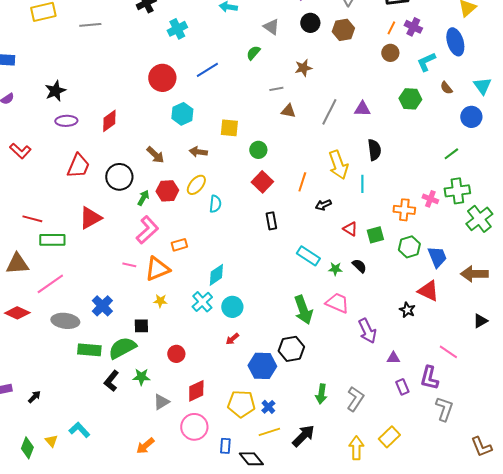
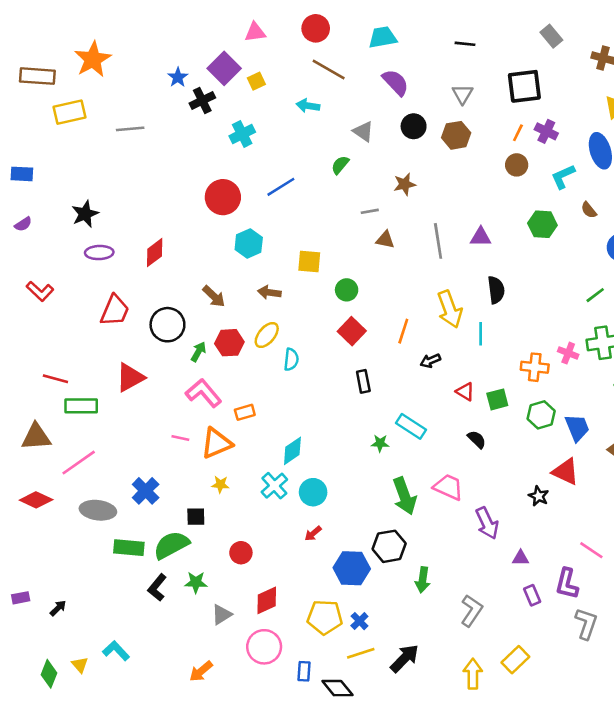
gray line: (329, 112) -> (438, 241), turned -36
pink L-shape: (147, 230) -> (204, 393), turned -88
green star: (335, 269) -> (380, 443), moved
green arrow: (321, 394) -> (423, 580), moved

